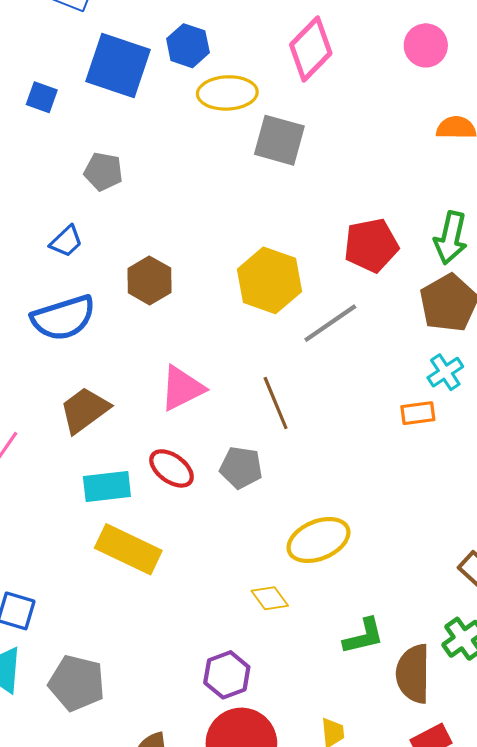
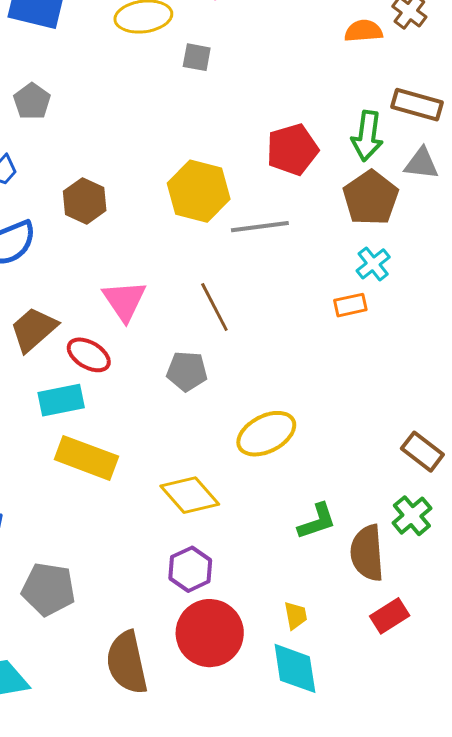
gray square: (279, 140) -> (197, 57), size x0.6
gray pentagon: (103, 172) -> (32, 101), turned 30
gray line: (330, 323) -> (260, 227), turned 32
pink triangle: (182, 388) -> (124, 301), turned -33
red ellipse: (171, 468) -> (89, 355), moved
yellow diamond: (270, 598) -> (190, 495), moved, size x1.6

